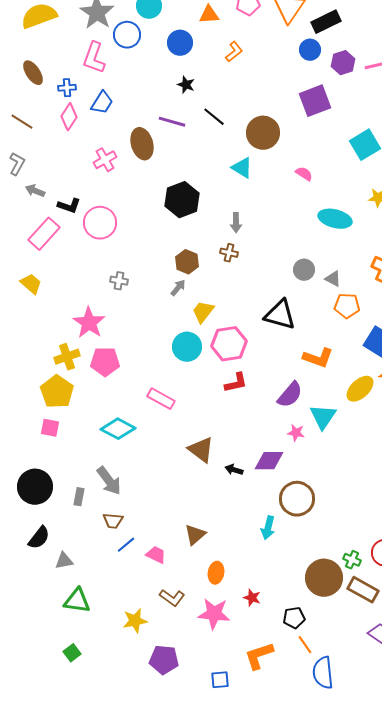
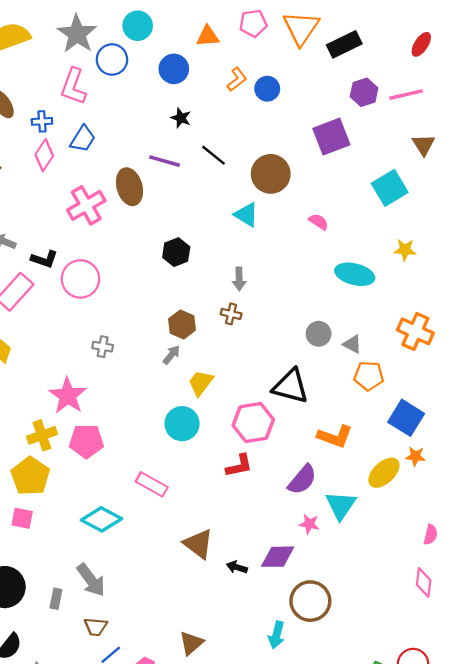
blue circle: (310, 50) -> (267, 89), moved
pink cross: (105, 160) -> (86, 205), size x1.4
black hexagon: (182, 200) -> (176, 252), size x0.7
pink hexagon: (229, 344) -> (253, 422), moved

